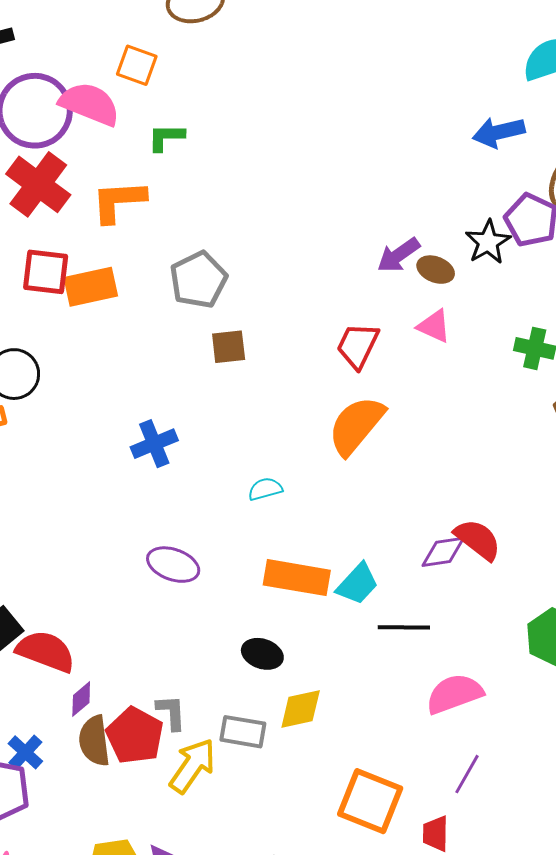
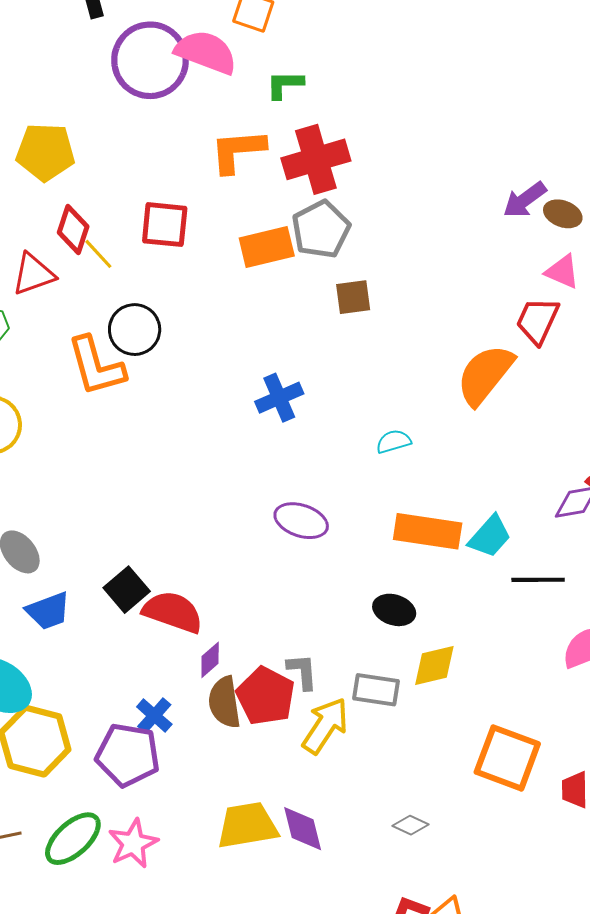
red cross: (38, 184) -> (316, 159), moved, turned 38
orange rectangle: (91, 287) -> (267, 247), moved
red trapezoid: (358, 346) -> (538, 321), moved

